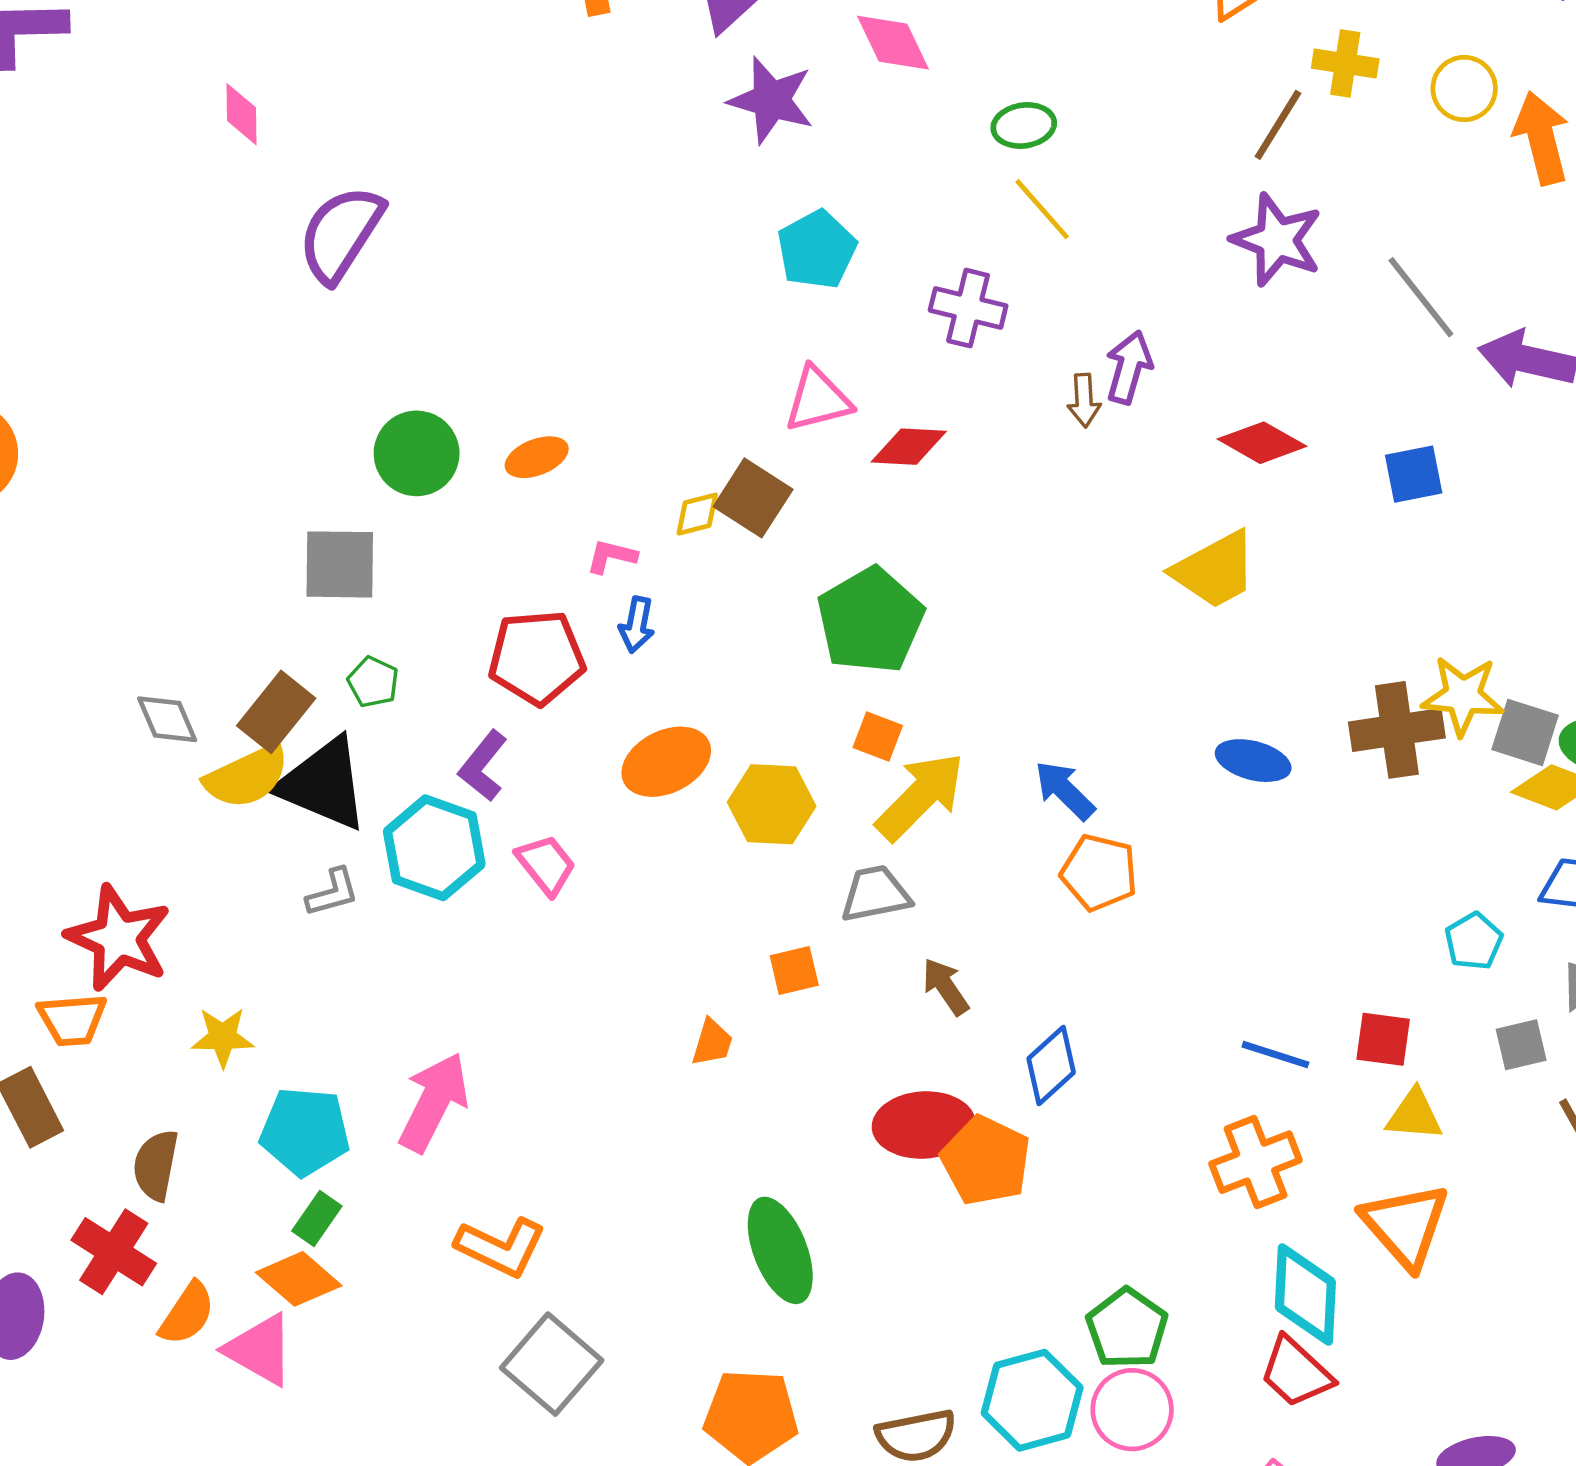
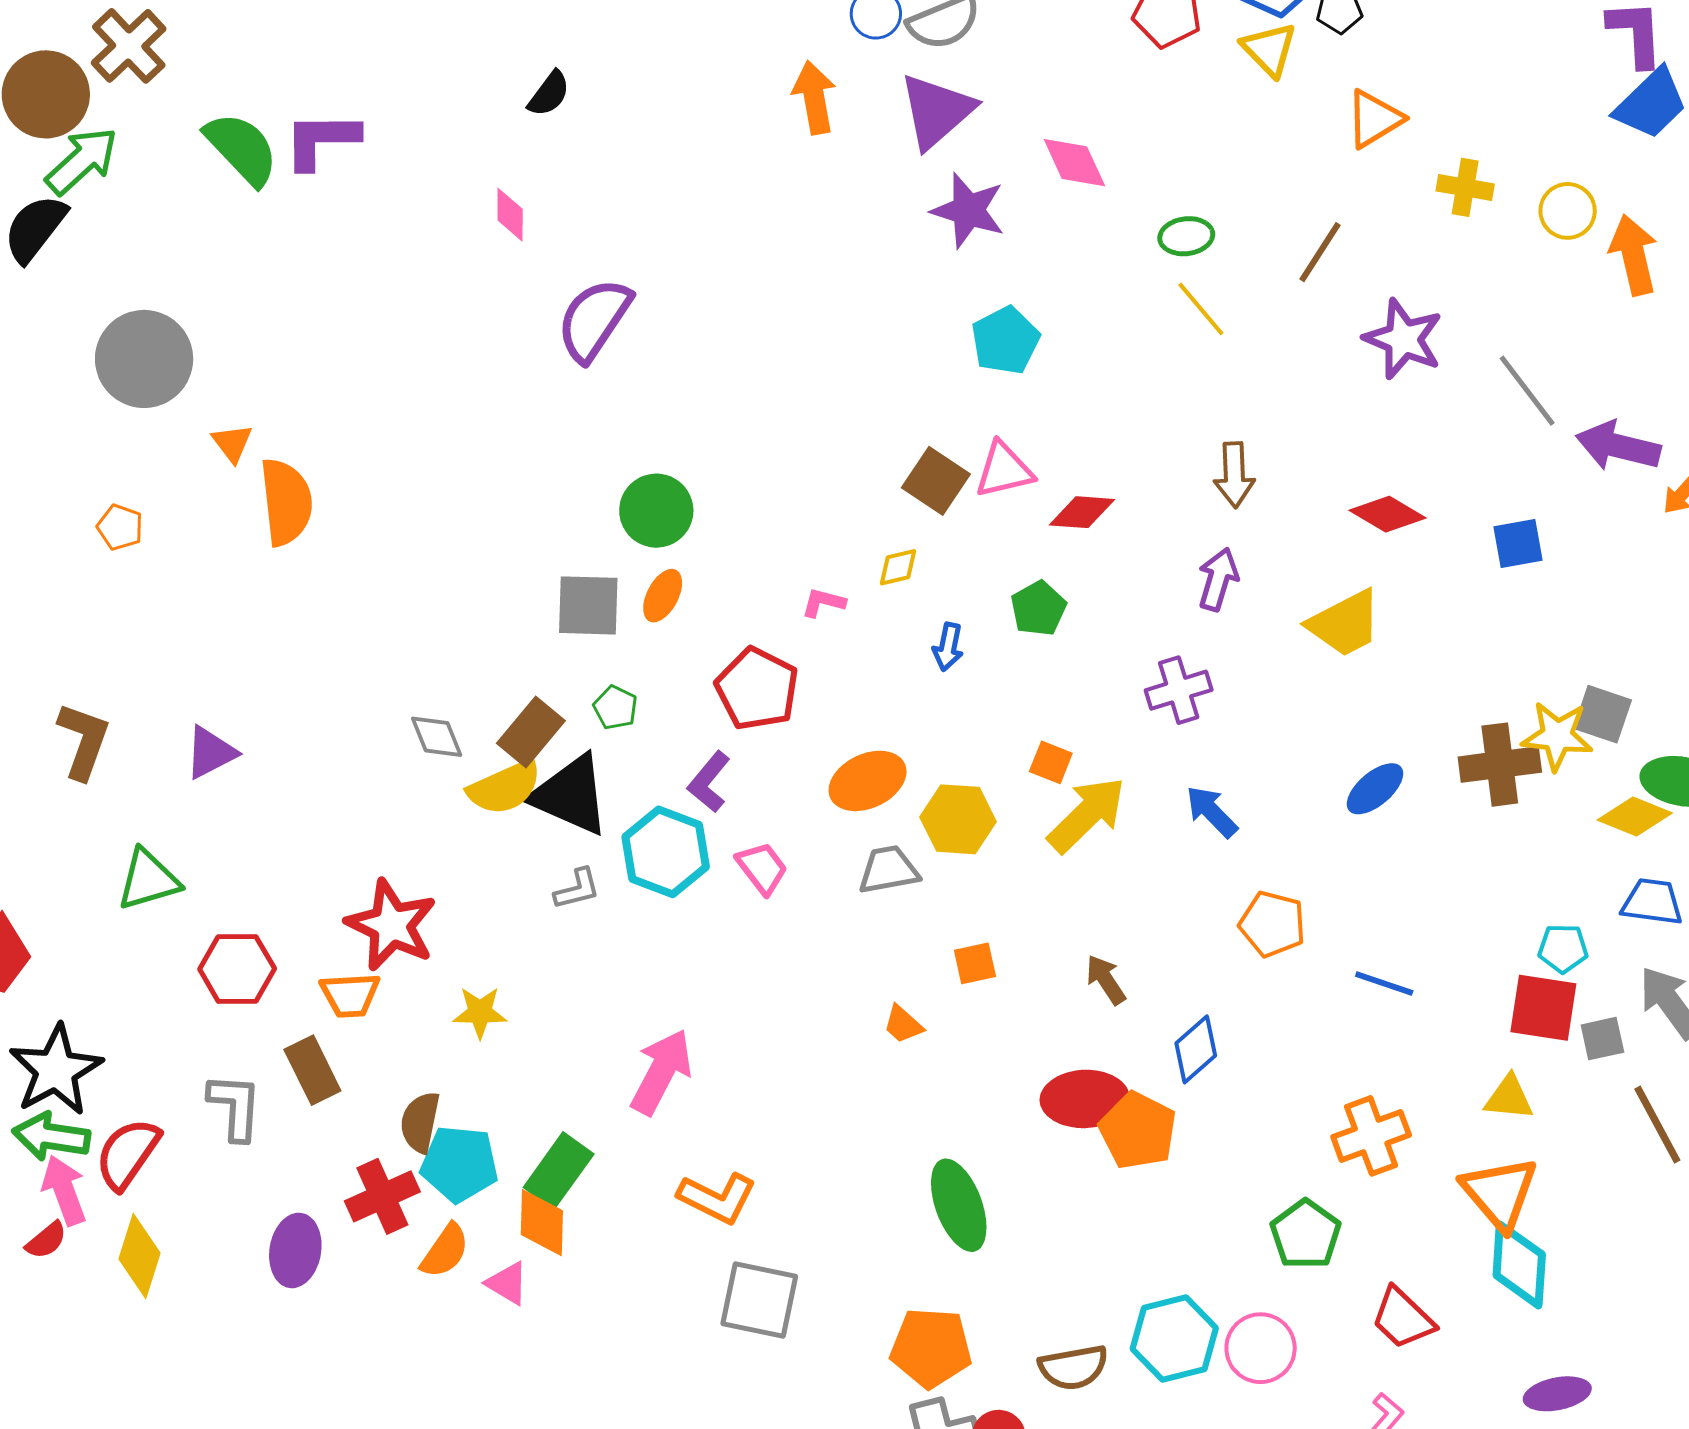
brown line: (1278, 125) -> (1320, 252), moved
purple cross: (968, 308) -> (1179, 690), moved, turned -32
purple arrow: (1129, 367) -> (1218, 579), moved
brown arrow: (1084, 400) -> (1234, 475), size x1.4
orange ellipse: (537, 457) -> (663, 596), moved, turned -42
brown square: (753, 498) -> (936, 481), moved
green pentagon: (870, 620) -> (1038, 608), moved, size x0.6
blue arrow: (637, 625) -> (948, 647), moved
red pentagon: (537, 658) -> (757, 689), turned 30
gray square: (1525, 732) -> (1603, 714), moved
blue ellipse: (1253, 761) -> (1375, 789), turned -56
orange pentagon: (1099, 872) -> (1272, 924), moved
gray trapezoid: (875, 894) -> (889, 870), moved
cyan pentagon: (1474, 941) -> (1563, 948), turned 30
red square: (1383, 1039) -> (1543, 1008), moved, size x1.4
orange trapezoid: (712, 1042) -> (903, 1024), turned 114
blue line: (1275, 1055) -> (1384, 983), moved
cyan pentagon: (305, 1131) -> (460, 1164), moved
green rectangle: (317, 1219) -> (559, 1171), size x1.6
red cross: (114, 1252) -> (382, 1196), turned 32
orange diamond: (299, 1279) -> (542, 1223), turned 50
cyan diamond: (1305, 1295) -> (1519, 1265), moved
green pentagon: (1127, 1328) -> (1306, 1234), moved
pink triangle: (260, 1350) -> (507, 1283), size x0.7
gray square: (552, 1364) -> (759, 1300), turned -30

